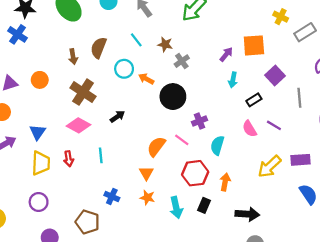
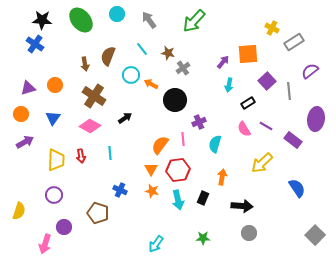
gray line: (299, 98) -> (289, 91), moved
blue triangle: (37, 132) -> (53, 118), moved
pink line: (182, 140) -> (183, 139), turned 48
purple rectangle: (301, 160) -> (293, 140), moved, turned 42
red hexagon: (195, 173) -> (178, 170), moved

